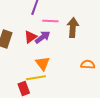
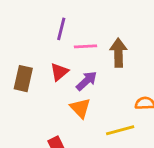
purple arrow: (43, 37) -> (86, 81), moved
yellow line: (36, 78) -> (120, 130), moved

